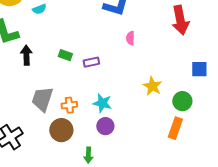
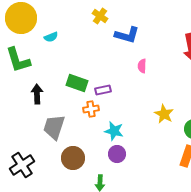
black arrow: (26, 55) -> (37, 94), moved
green rectangle: (65, 55) -> (77, 83), size x1.5
orange cross: (69, 105) -> (91, 109), moved

